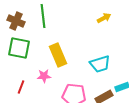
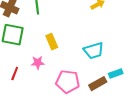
yellow rectangle: (58, 55) -> (52, 42), size x0.7

